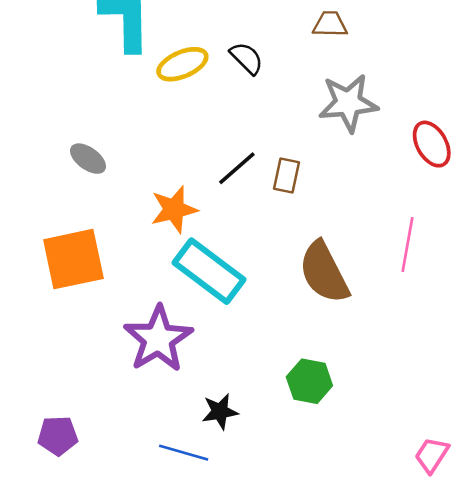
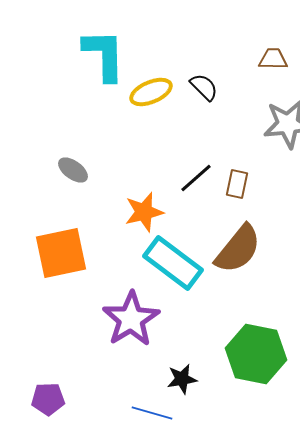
brown semicircle: (324, 272) -> (238, 249), moved, turned -114
green hexagon: (309, 381) -> (256, 354), size x1.6

